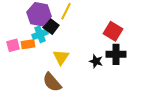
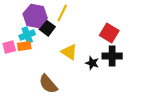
cyan cross: (40, 34) -> (27, 35), moved
yellow triangle: (61, 57) -> (69, 52), moved, turned -30

